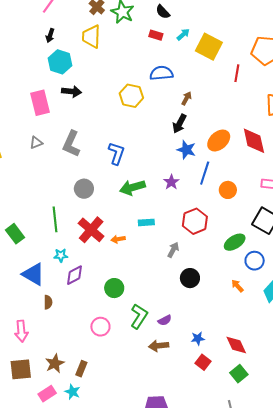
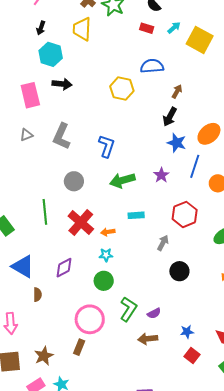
cyan star: (61, 255) -> (106, 255), moved
pink circle: (100, 327) -> (90, 319), size x1.5
brown rectangle: (81, 369) -> (79, 347), moved

